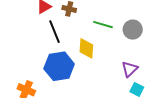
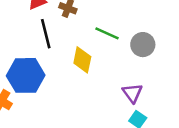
blue hexagon: (59, 66) -> (26, 75), moved
purple triangle: (130, 69) -> (132, 93), turned -30

